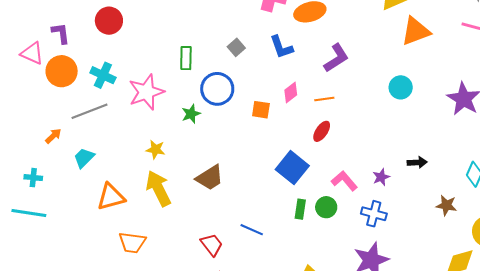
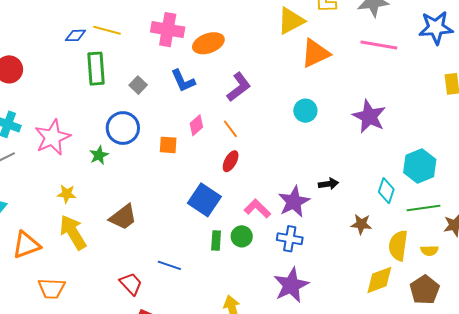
green rectangle: (186, 58) -> (96, 69), moved, size x1.4
orange line: (324, 99) -> (230, 129), turned 66
purple star: (381, 177) -> (294, 202), size x1.8

